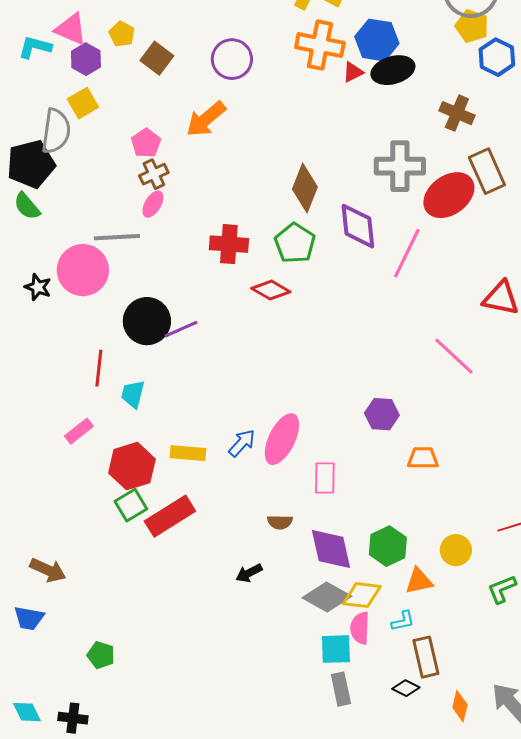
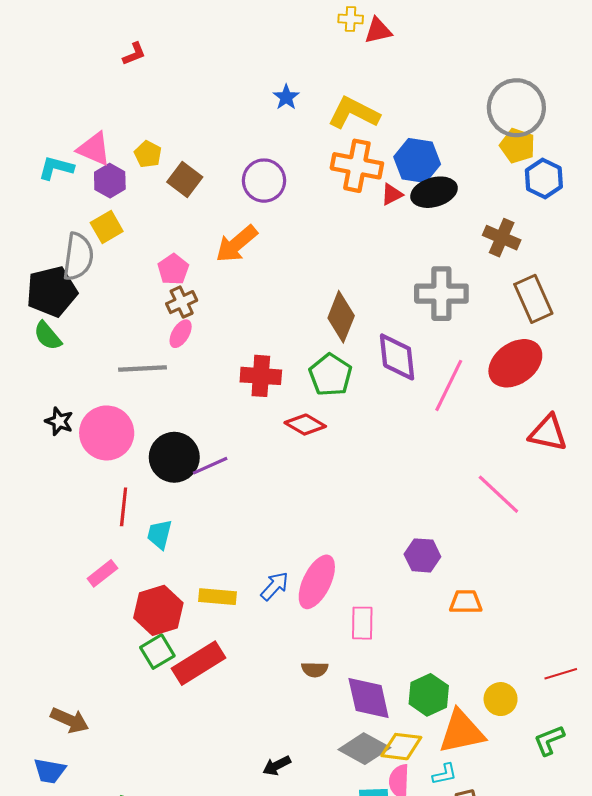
red ellipse: (449, 195) -> (515, 363), moved
pink circle: (83, 270) -> (107, 433), moved
black arrow: (249, 573) -> (277, 766), moved
orange triangle: (419, 581) -> (461, 732), size x1.6

